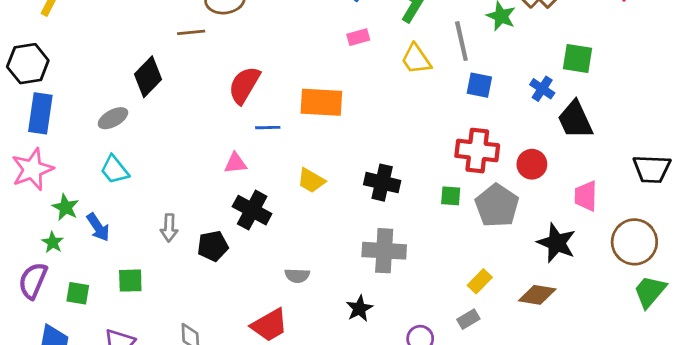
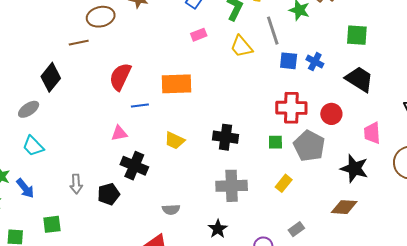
blue cross: (542, 89) -> (315, 62), moved
black trapezoid: (575, 120) -> (359, 79), turned 152
yellow rectangle: (480, 281) -> (284, 183), moved

